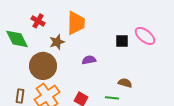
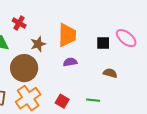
orange trapezoid: (76, 23) -> (67, 35), moved
brown semicircle: (125, 83) -> (110, 73), moved

